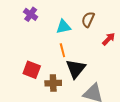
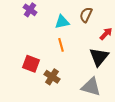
black triangle: (76, 69) -> (99, 57), moved
brown cross: (53, 83) -> (52, 77), turned 35

